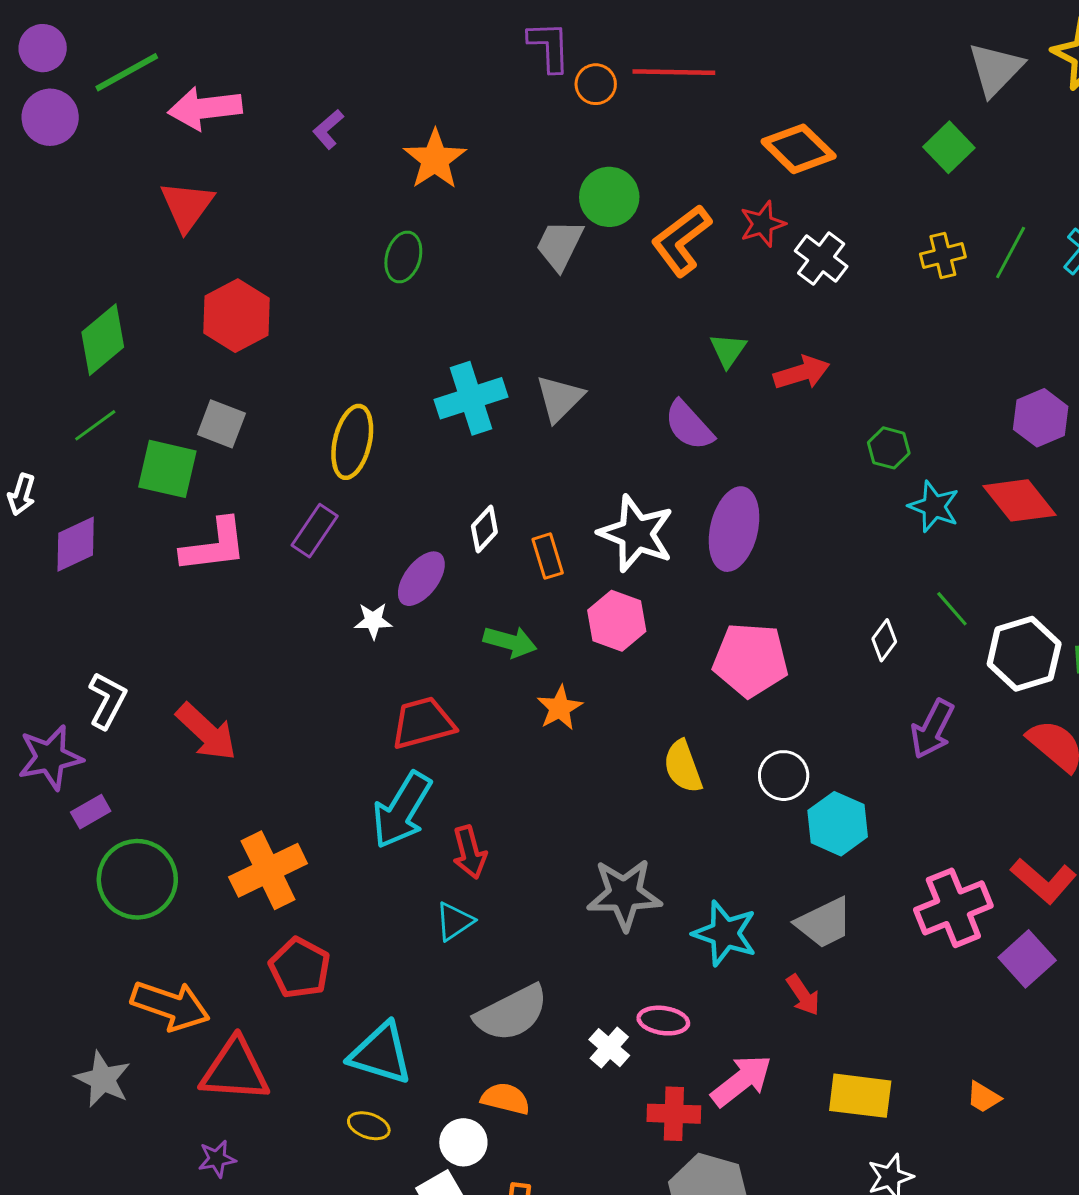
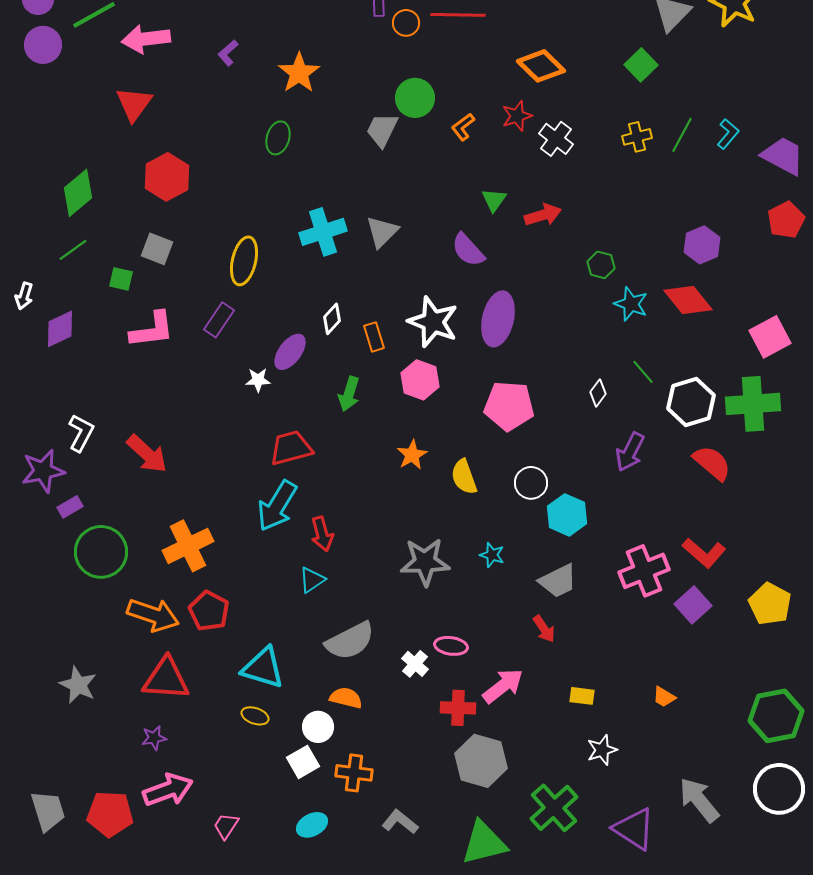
orange L-shape: (681, 240) -> (463, 127), size x0.6
green square: (167, 469) -> (121, 279), size x0.6
green arrow: (510, 642) -> (349, 394), turned 92
orange star: (560, 708) -> (412, 455), moved
cyan star: (725, 933) -> (492, 555), moved, size x0.6
orange arrow: (170, 1006) -> (153, 615), moved
yellow rectangle: (860, 1096) -> (582, 696), size x0.6

